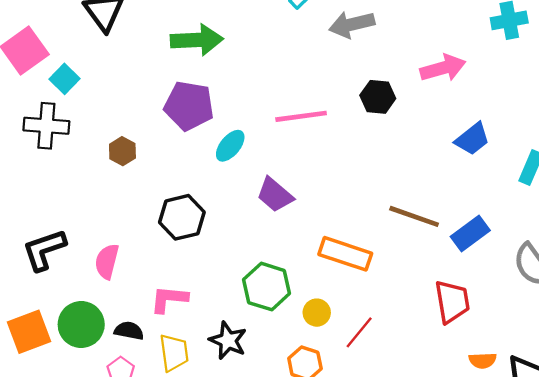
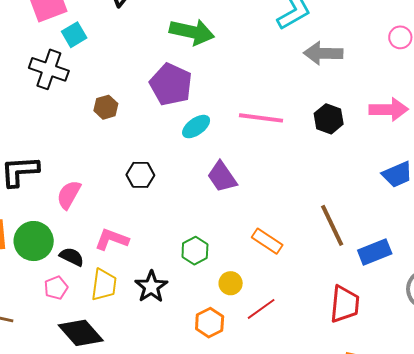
brown line: (414, 216) -> (332, 225), turned 30
black hexagon: (182, 217) -> (140, 175), size x0.7
orange rectangle: (345, 254) -> (267, 241), size x0.7
green hexagon: (267, 287) -> (195, 251), size x0.7

